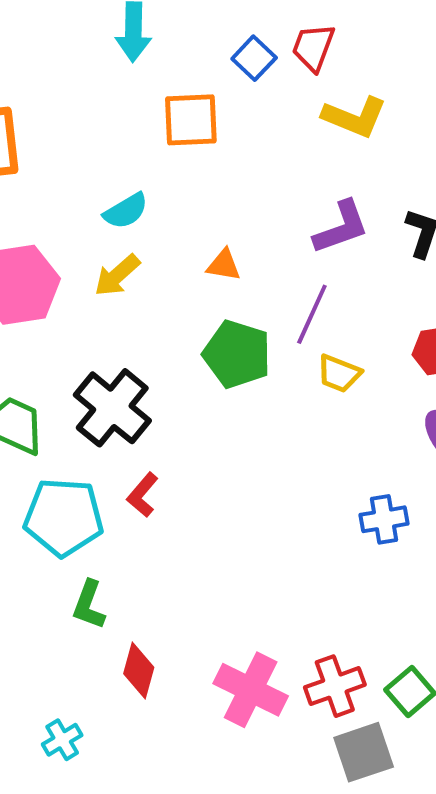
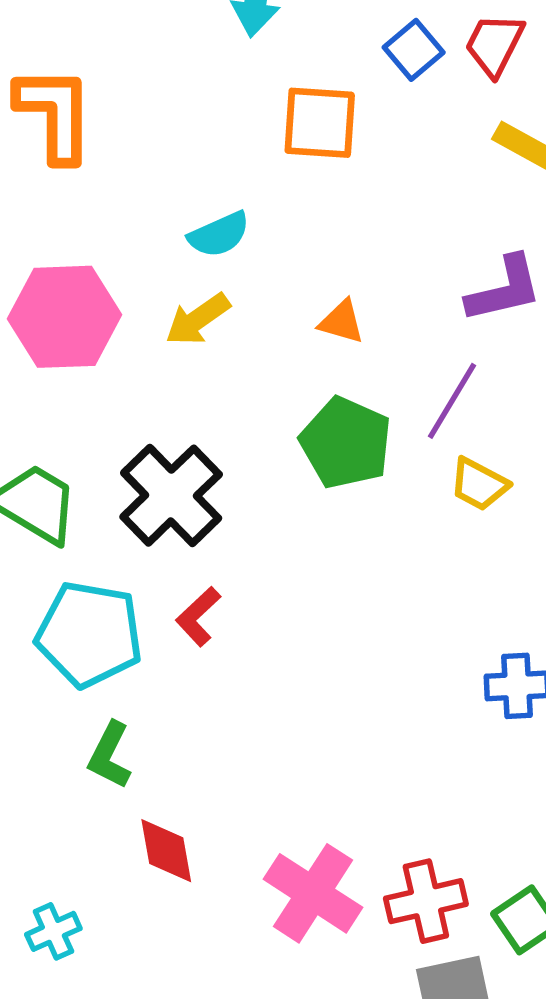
red diamond: (139, 670) -> (166, 851), turned -32

